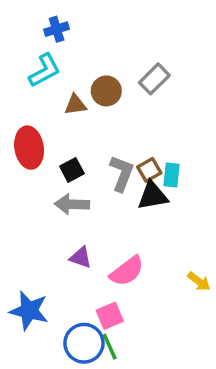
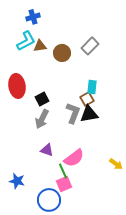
brown triangle: (75, 105) -> (40, 46), moved
gray L-shape: (122, 173) -> (73, 113), moved
cyan rectangle: (171, 175) -> (92, 87), moved
gray arrow: (72, 204) -> (42, 119), turned -66
blue star: (29, 311) -> (17, 181), size x0.7
green line: (110, 347) -> (63, 171), moved

